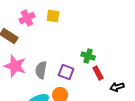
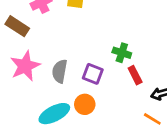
pink star: (15, 66) -> (25, 66), turned 30

